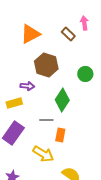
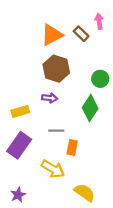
orange triangle: (30, 34) -> (52, 35), moved
purple arrow: (27, 86) -> (50, 98), moved
green diamond: (62, 100) -> (90, 108), moved

